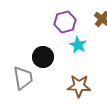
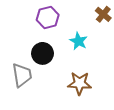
purple hexagon: (65, 22) -> (48, 17), moved

